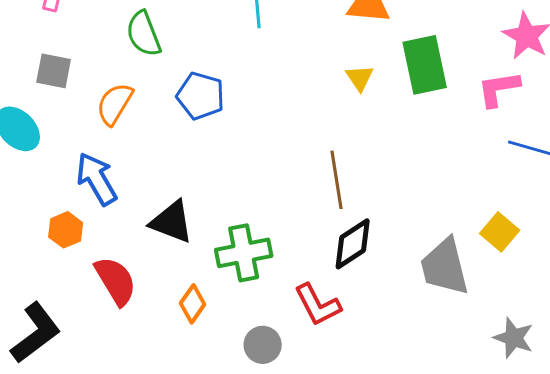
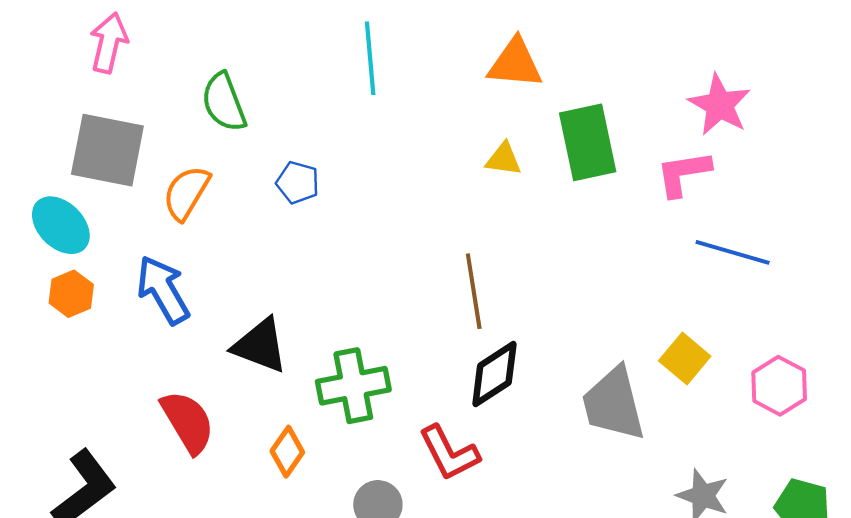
gray square: (54, 71) -> (107, 150), size x1.6
yellow triangle: (360, 78) -> (503, 159), turned -48
blue pentagon: (201, 96) -> (298, 182), size x0.7
orange hexagon: (66, 230) -> (71, 294), moved

